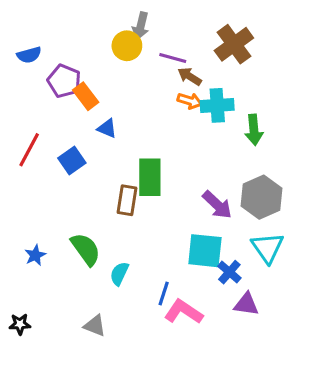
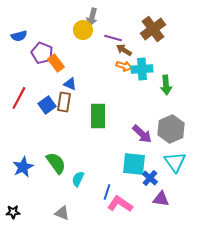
brown rectangle: (127, 200) -> (64, 102), moved
blue star: (35, 255) -> (23, 167), size x1.5

